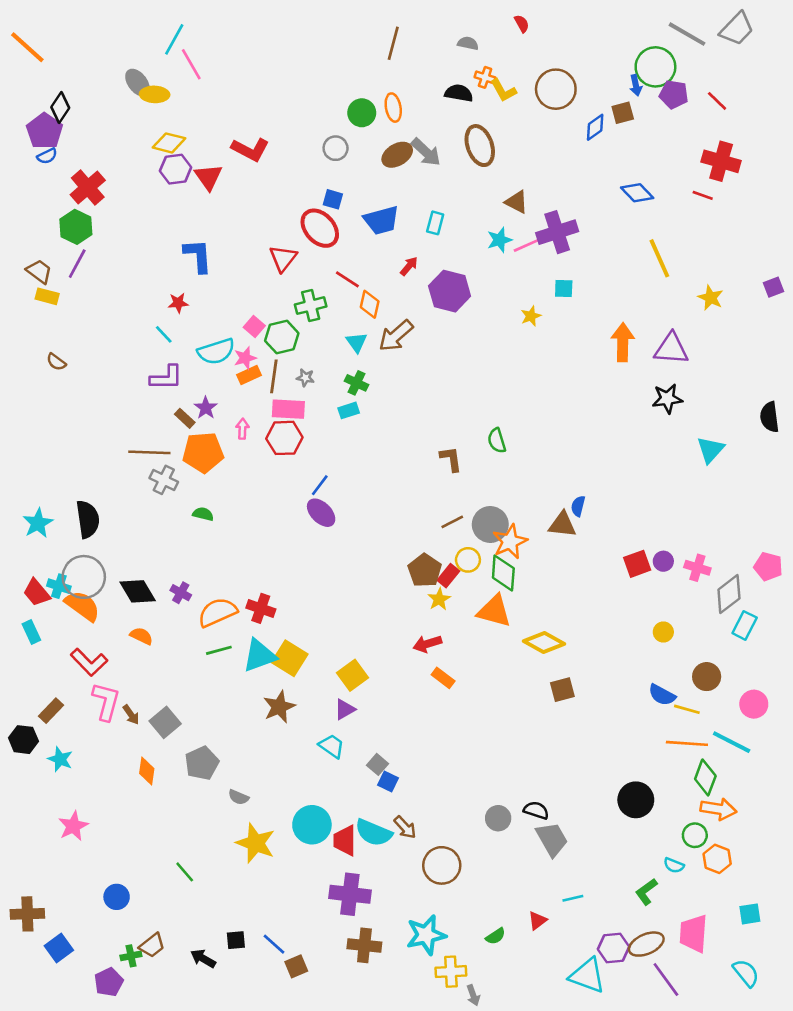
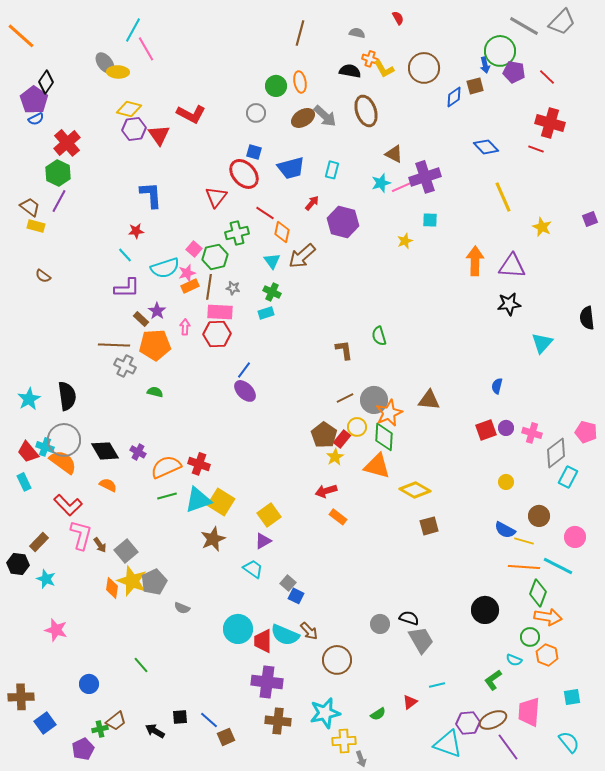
blue semicircle: (578, 506) -> (497, 386), moved
pink star: (73, 826) -> (56, 630), turned -30
yellow star: (256, 843) -> (132, 581), moved

